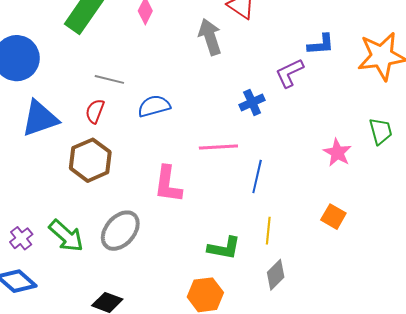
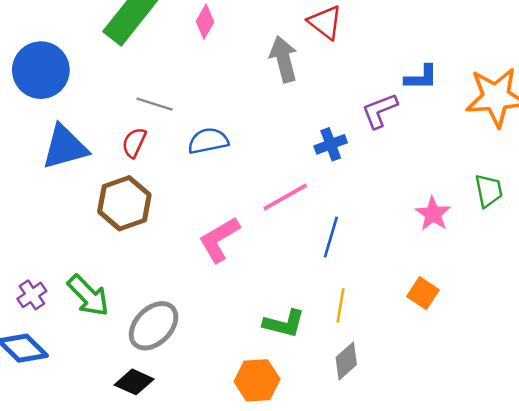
pink line: (218, 147) -> (285, 197), turned -30
pink L-shape: (168, 184) -> (219, 240), turned 48
gray ellipse: (120, 231) -> (154, 326), moved

